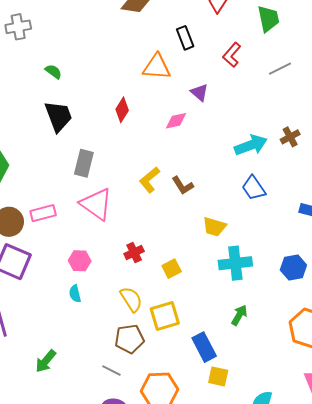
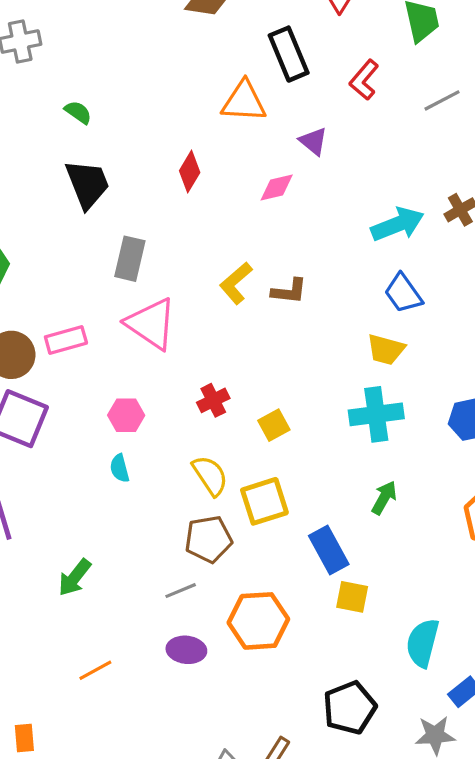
black rectangle: (185, 38) -> (289, 54), size x1.4
brown L-shape: (183, 185) -> (289, 291), turned -50
yellow trapezoid: (214, 227) -> (386, 350), moved
gray line: (111, 371) -> (181, 591), turned -48

